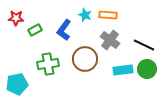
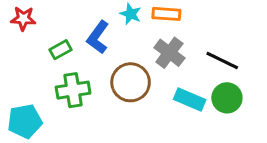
green rectangle: (35, 30) -> (61, 50), moved
cyan rectangle: (123, 70) -> (190, 99), turned 30

